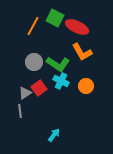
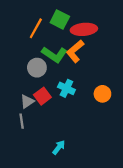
red ellipse: (77, 27) -> (84, 29), turned -30
orange L-shape: (82, 52) -> (75, 51), moved, turned 80
green L-shape: (58, 64) -> (54, 55), moved
orange circle: (86, 86) -> (102, 94), moved

